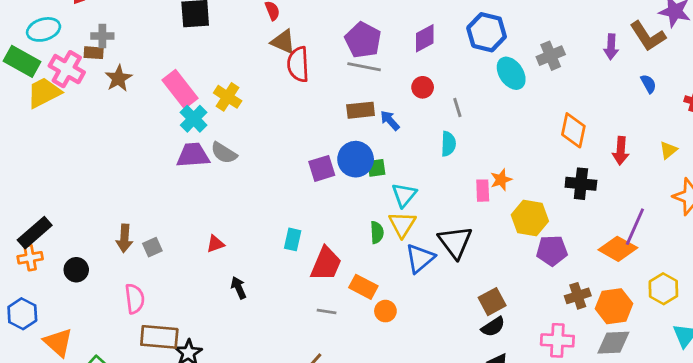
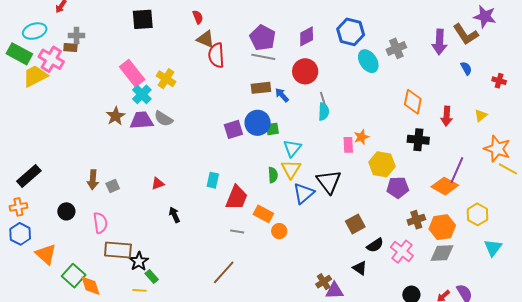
purple arrow: (611, 47) -> (440, 42), size x1.4
brown star: (118, 78) -> (116, 116), moved
red circle: (423, 87) -> (305, 71), size x1.6
gray line: (457, 107) -> (323, 99), moved
orange cross: (30, 258) -> (18, 207), moved
black circle: (76, 270) -> (66, 211), moved
black semicircle: (493, 327) -> (375, 245), moved
pink cross: (557, 340) -> (402, 252), turned 35

